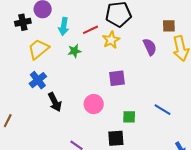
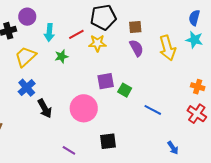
brown square: (169, 26) -> (135, 27), moved
yellow star: (111, 40) -> (97, 43), turned 30
pink circle: (94, 104) -> (84, 108), size x1.4
green square: (129, 117) -> (125, 90), moved, turned 32

